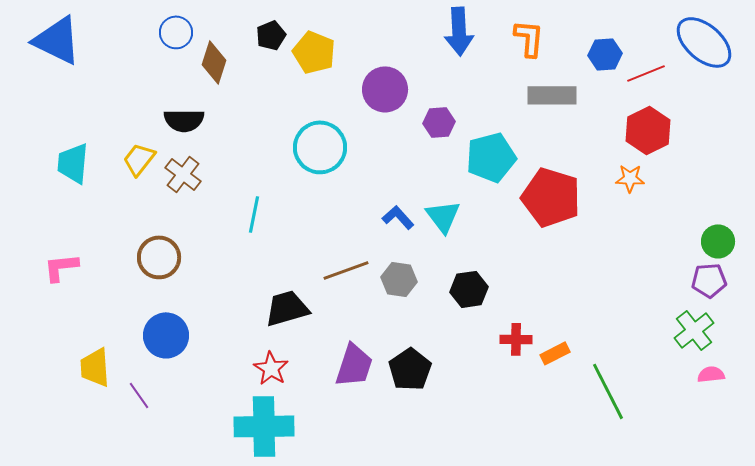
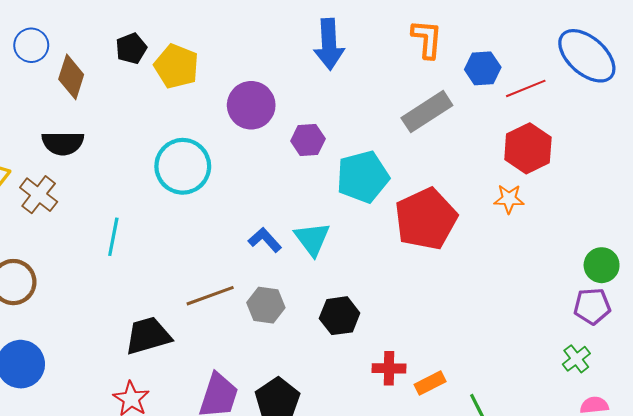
orange L-shape: (529, 38) -> (427, 39), moved
gray rectangle: (552, 95) -> (427, 112), turned -33
black semicircle: (184, 120) -> (63, 143), moved
red pentagon: (551, 197) -> (426, 219), turned 30
green cross: (694, 330) -> (576, 359), size x0.7

